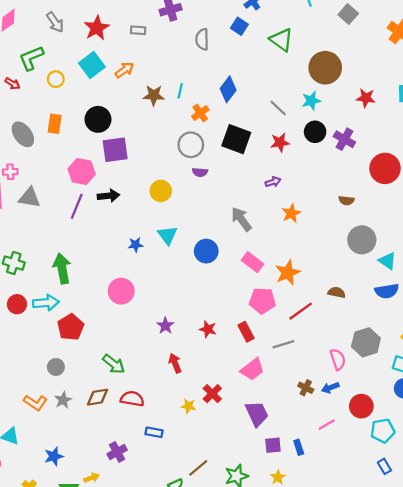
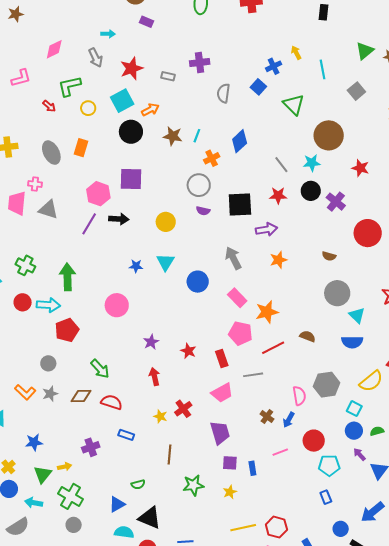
black circle: (98, 119) -> (131, 132), moved
black square: (236, 139) -> (240, 205), moved, turned -32
purple arrow: (273, 182) -> (266, 229), size x1.5
blue arrow: (330, 388) -> (289, 420), turned -49
brown line: (198, 468) -> (169, 455), moved, turned -54

